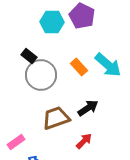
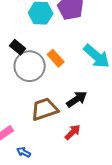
orange rectangle: (79, 67) -> (56, 58), moved

